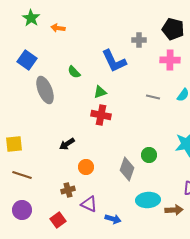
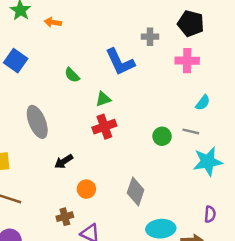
gray ellipse: (45, 90) -> (37, 122), moved
gray line: (153, 97) -> (191, 131), moved
red cross: (101, 115) -> (104, 127), turned -30
green circle: (149, 155) -> (162, 136), moved

